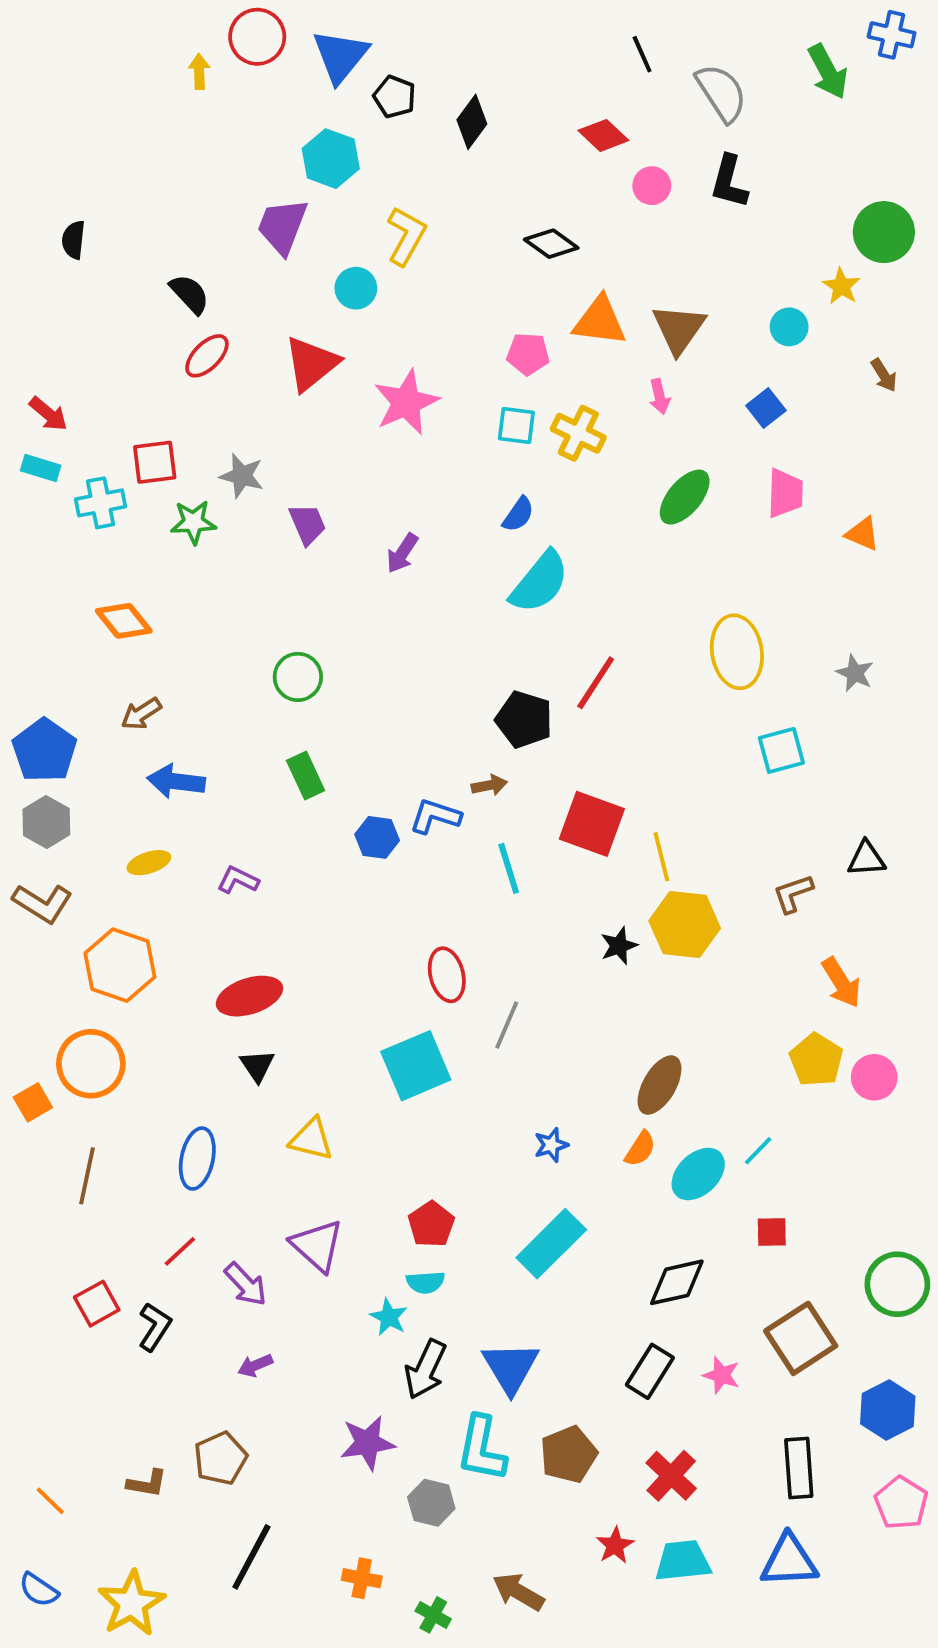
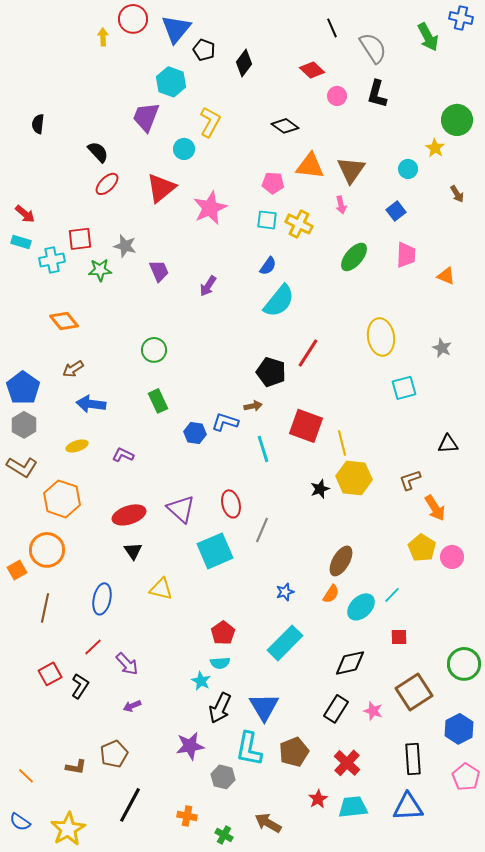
brown L-shape: (793, 894) -> (410, 480), moved
purple triangle: (317, 1246) -> (181, 509), moved

